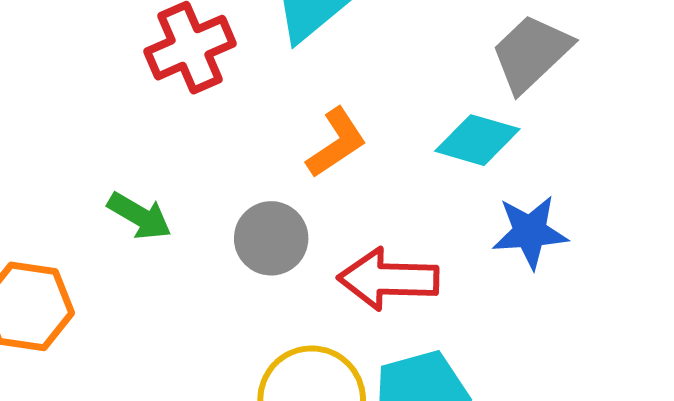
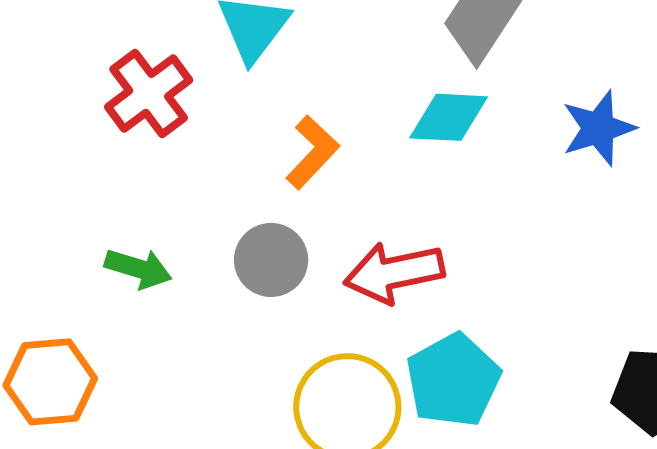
blue star: (530, 232) -> (598, 128), moved

